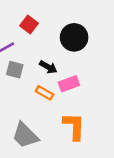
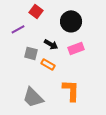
gray square: (15, 70) -> (31, 53), moved
pink rectangle: (69, 84) -> (76, 48), moved

